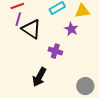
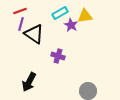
purple star: (71, 29) -> (71, 25), moved
black arrow: (39, 77) -> (29, 82), moved

